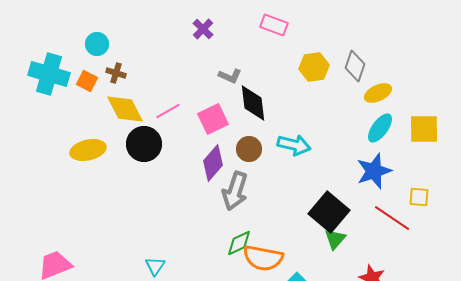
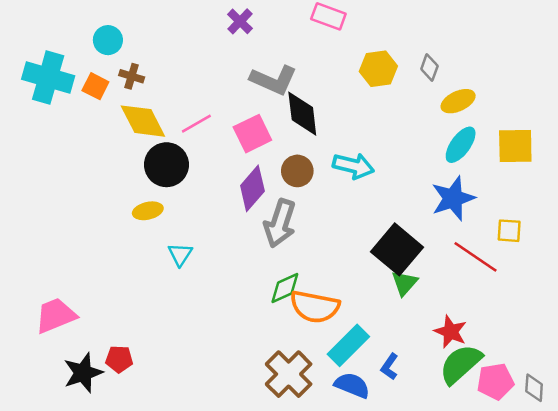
gray diamond: (355, 66) -> (429, 68), size x0.7
gray L-shape: (230, 76) -> (274, 80), size x1.6
yellow ellipse: (88, 150) -> (148, 211), moved, size x0.7
cyan triangle: (155, 266) -> (180, 254), moved

